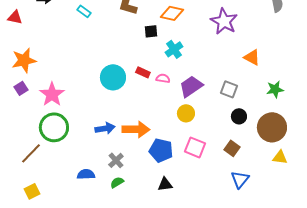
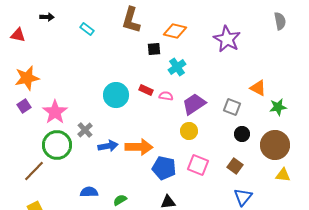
orange triangle: (252, 57) -> (258, 88), moved
gray cross: (116, 160) -> (85, 130), moved

